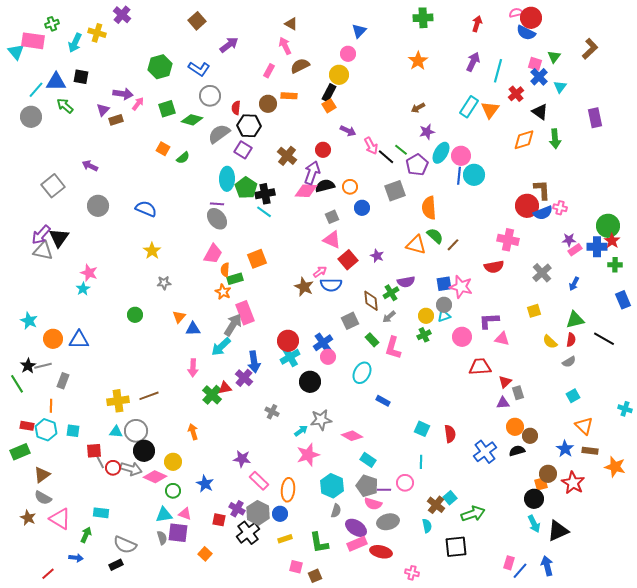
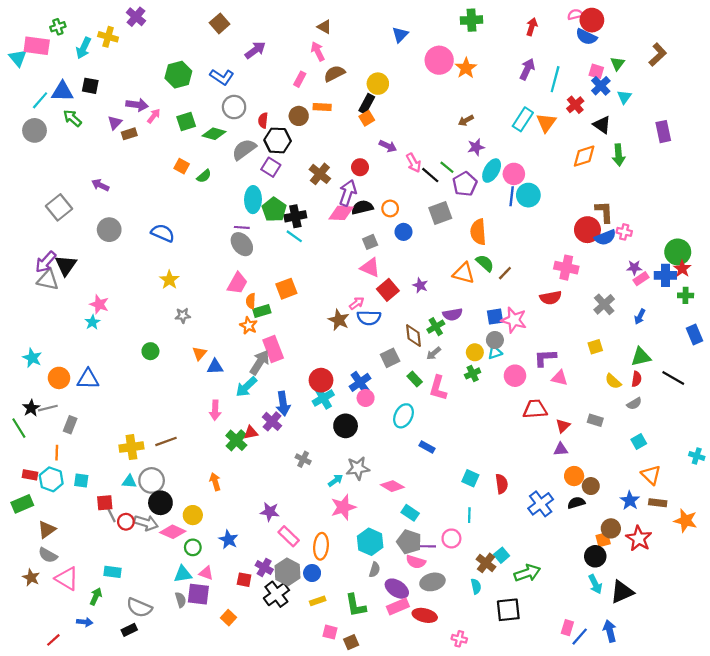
pink circle: (348, 54) -> (439, 60), moved, size x1.6
gray rectangle: (518, 393) -> (595, 420), moved, turned -56

